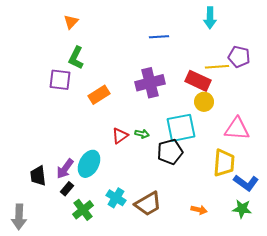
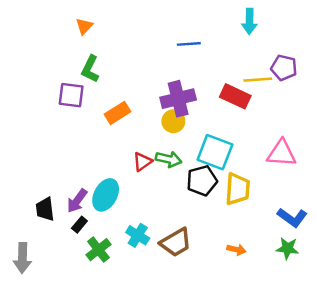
yellow circle: (204, 102) -> (173, 121), moved
cyan square: (181, 128) -> (215, 152), turned 32
green arrow: (142, 134) -> (169, 159), size x1.5
yellow trapezoid: (224, 163) -> (238, 189), moved

